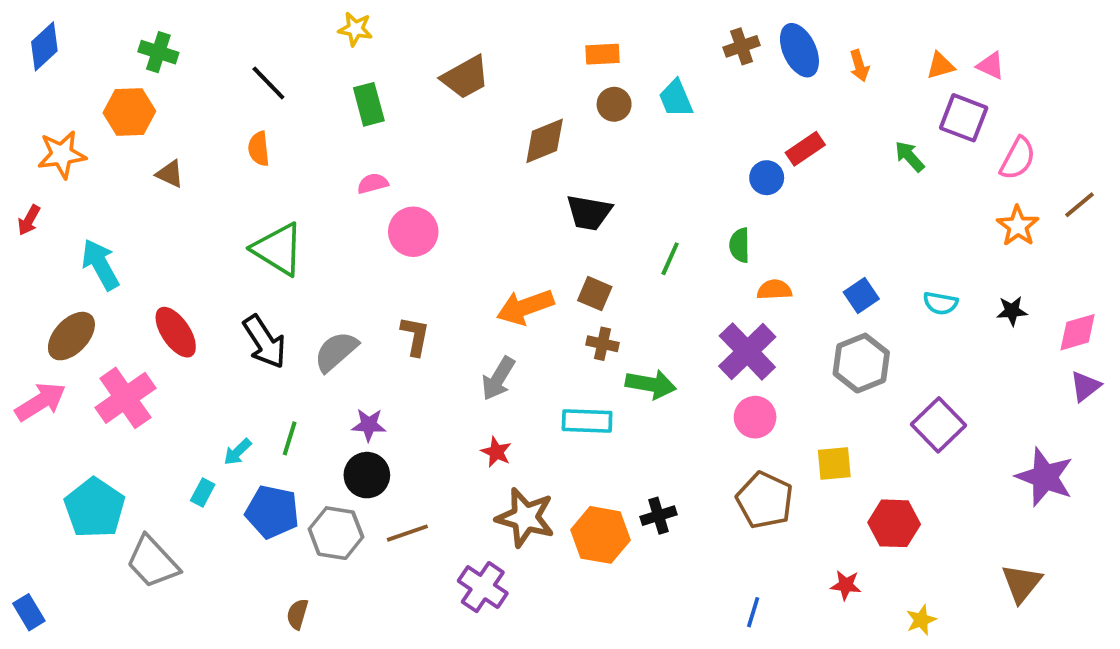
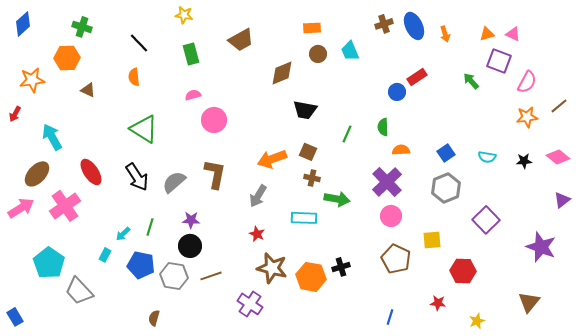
orange star: (1018, 226) -> (527, 117), turned 30
pink diamond: (1078, 332) -> (558, 157), moved, turned 55
brown L-shape: (415, 336) -> (215, 174), size x1.4

